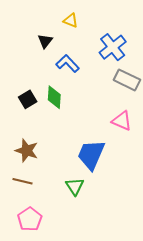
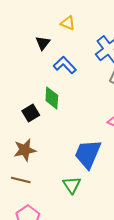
black square: (28, 99) -> (31, 113), moved
brown star: (27, 151) -> (25, 150), turned -30

